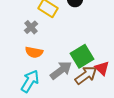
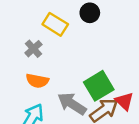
gray arrow: (61, 70) -> (72, 104), turned -110

